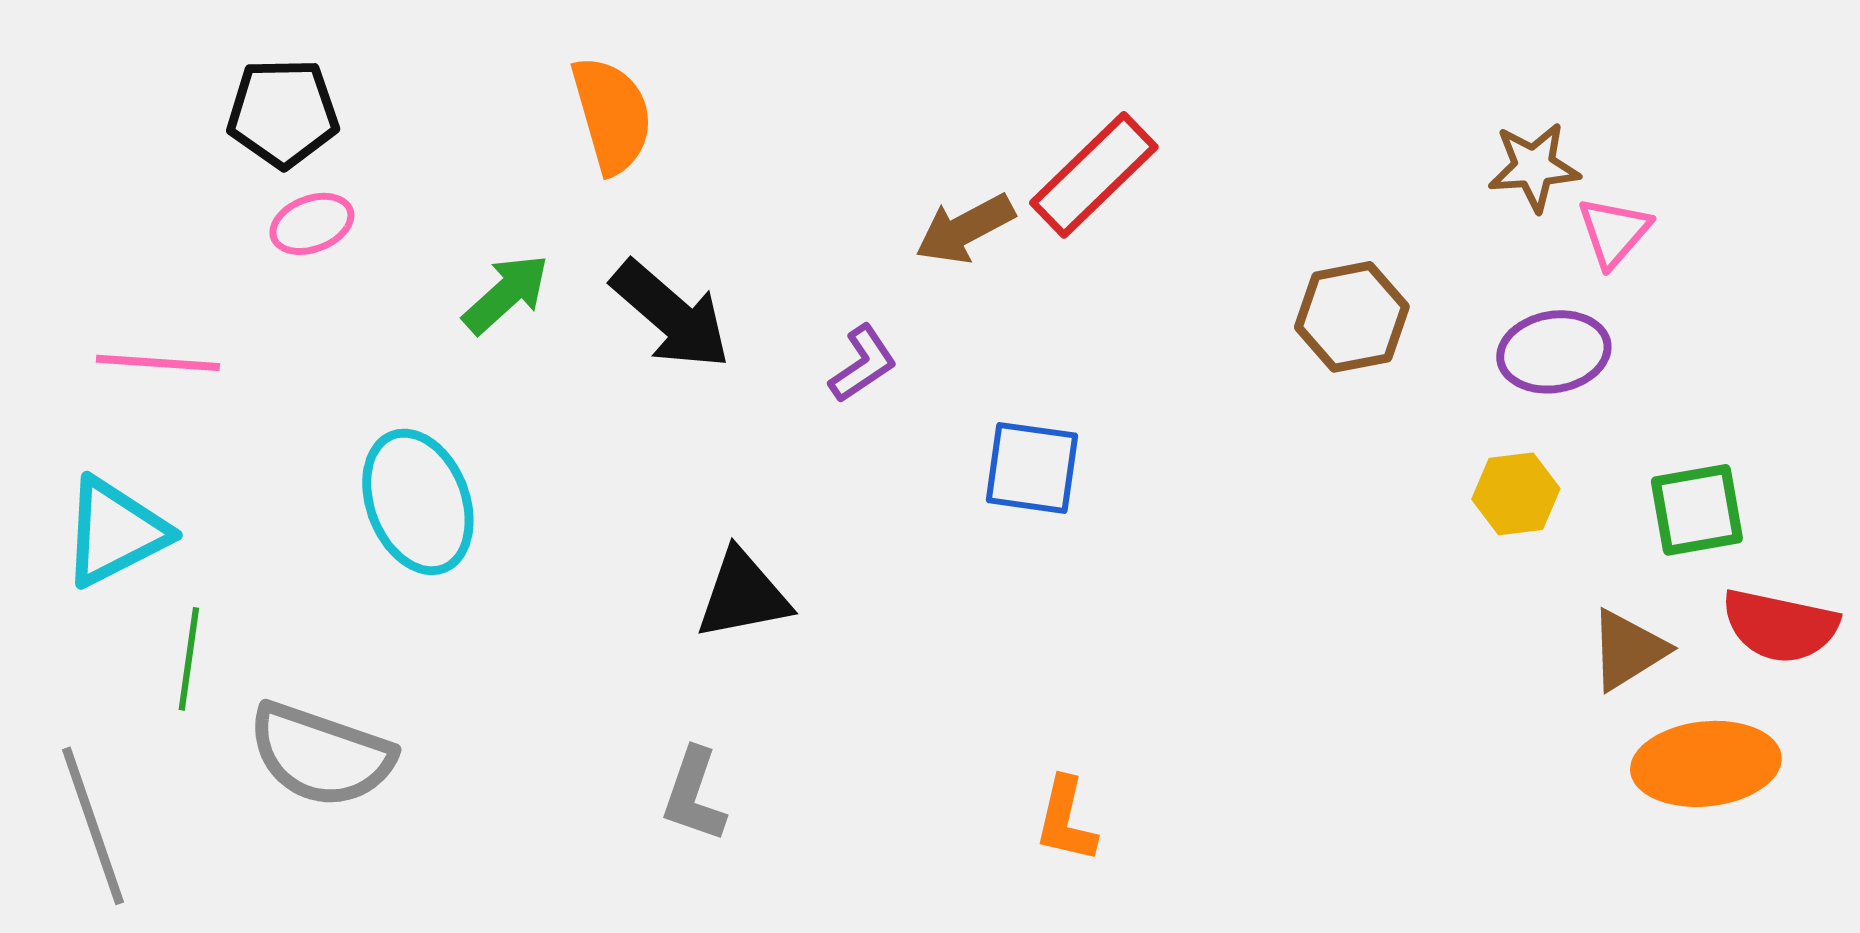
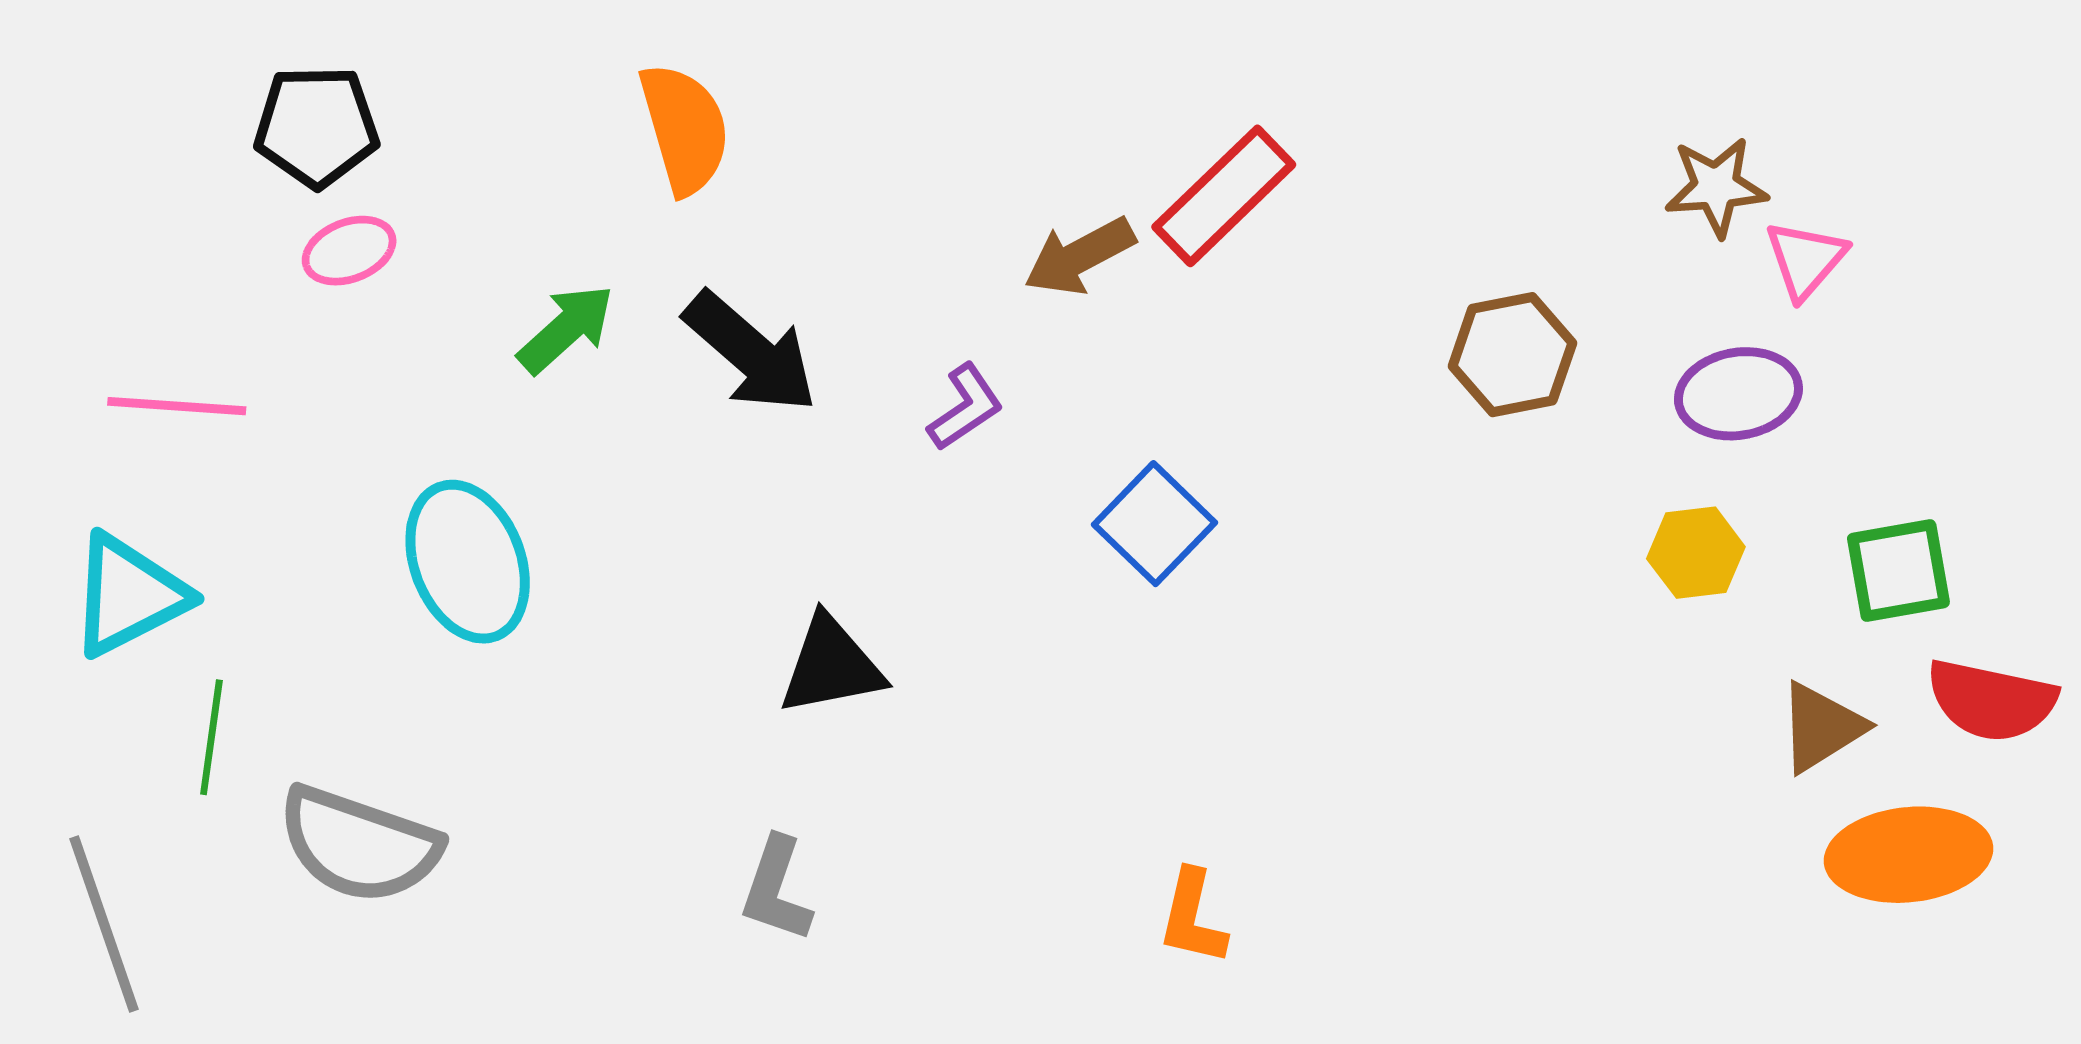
blue square: (1032, 468) -> (1154, 524), turned 36

